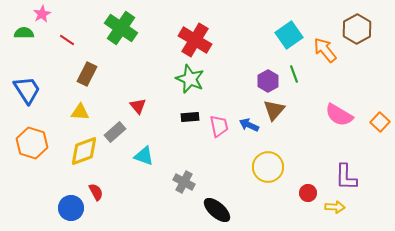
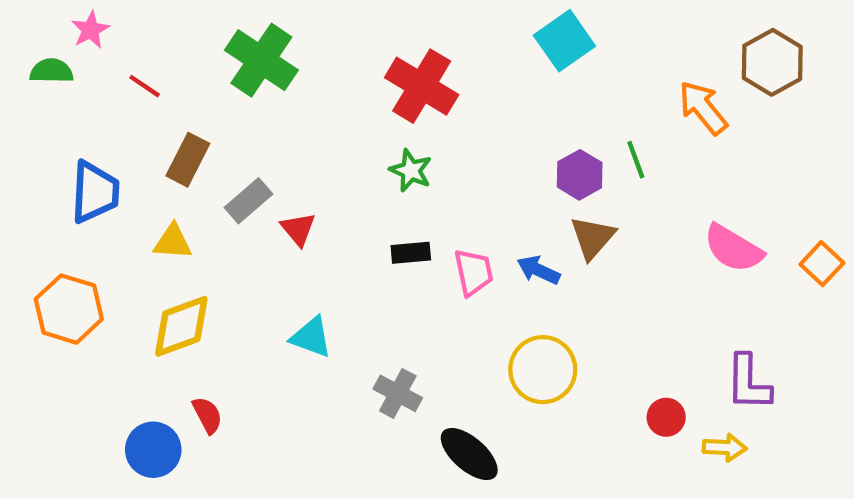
cyan square: (289, 35) -> (564, 41), moved
green star: (190, 79) -> (411, 171), size x0.7
blue trapezoid: (27, 90) -> (95, 192), moved, turned 36
gray rectangle: (115, 132) -> (248, 201), moved
yellow circle: (268, 167) -> (543, 370), moved

